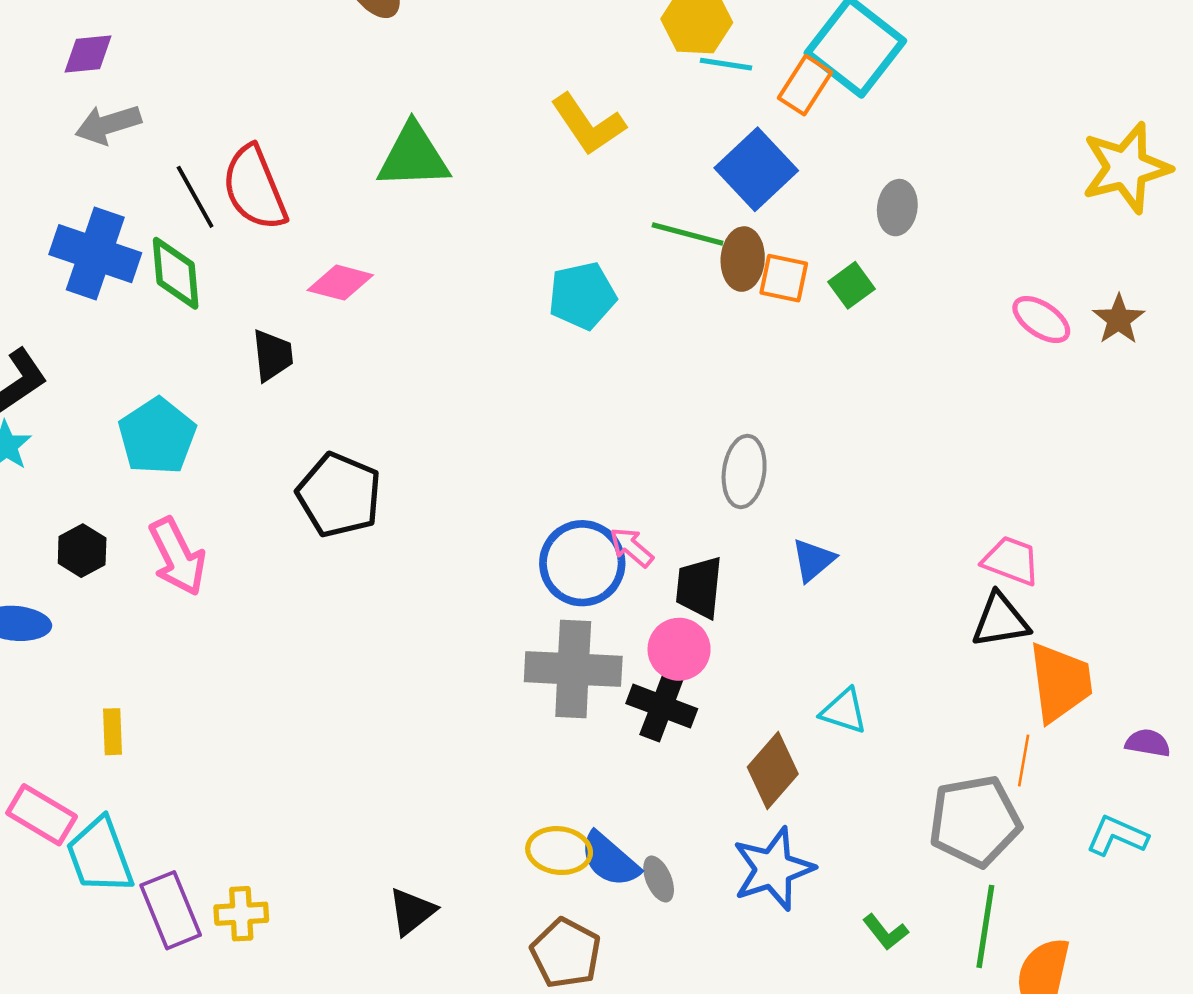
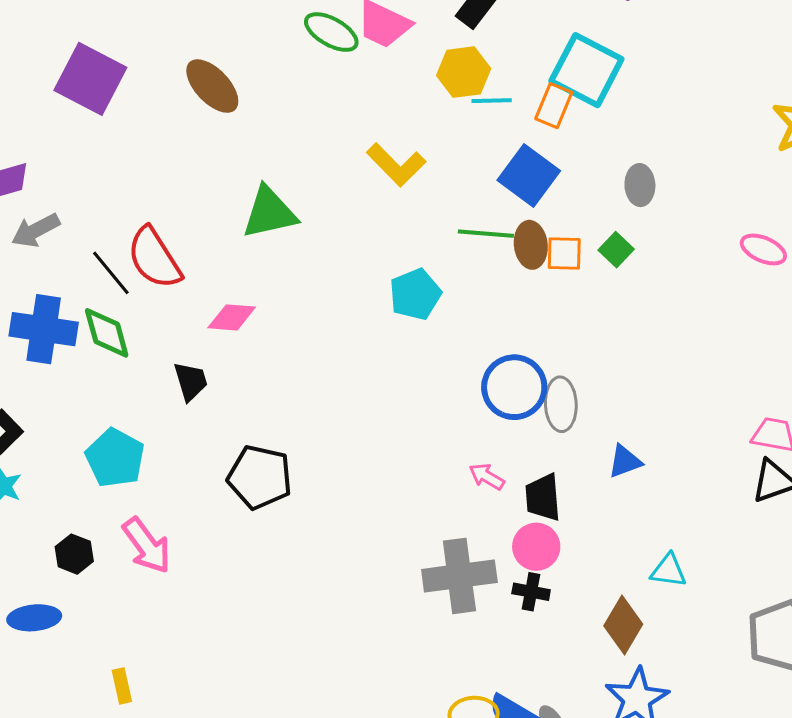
blue triangle: (813, 560) -> (625, 461), turned 30
blue circle: (582, 563) -> (514, 387), moved
black cross: (662, 706) -> (531, 592), size x0.7

